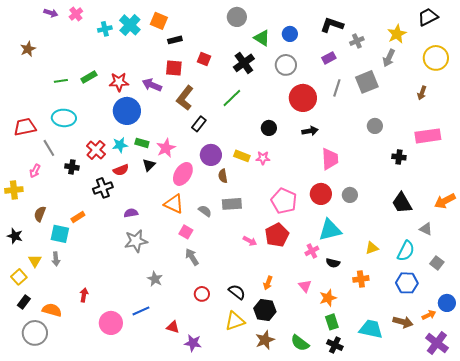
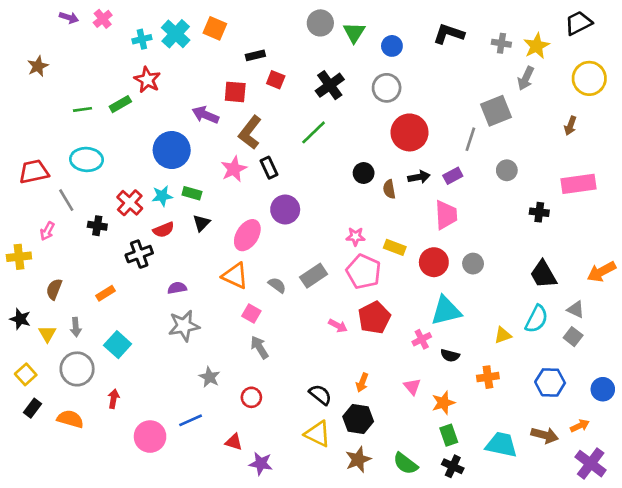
green triangle: (262, 38) -> (354, 32), moved, turned 30
black rectangle: (175, 40) -> (255, 55), moved
gray cross: (357, 41) -> (501, 43), moved, turned 32
purple rectangle: (329, 58) -> (453, 176), moved
red star: (119, 82) -> (147, 80), moved, turned 30
gray line: (337, 88) -> (470, 139), moved
black rectangle: (199, 124) -> (269, 168), turned -63
pink star: (166, 148) -> (234, 169), moved
yellow rectangle: (242, 156) -> (395, 247), moved
pink star: (263, 158) -> (355, 237), moved
brown semicircle: (223, 176) -> (389, 189), moved
pink pentagon: (284, 201) -> (364, 272), moved
gray rectangle: (232, 204) -> (314, 276), turned -30
cyan square: (60, 234) -> (118, 345), moved, turned 30
cyan semicircle: (406, 251) -> (537, 319), moved
gray arrow: (56, 259) -> (76, 327), moved
yellow triangle: (35, 261) -> (47, 334), moved
gray square: (437, 263) -> (573, 337), moved
red circle: (202, 294) -> (251, 397), moved
blue circle: (447, 303) -> (603, 389), moved
yellow triangle: (235, 321) -> (318, 434), turned 45
gray circle: (35, 333) -> (77, 369), moved

